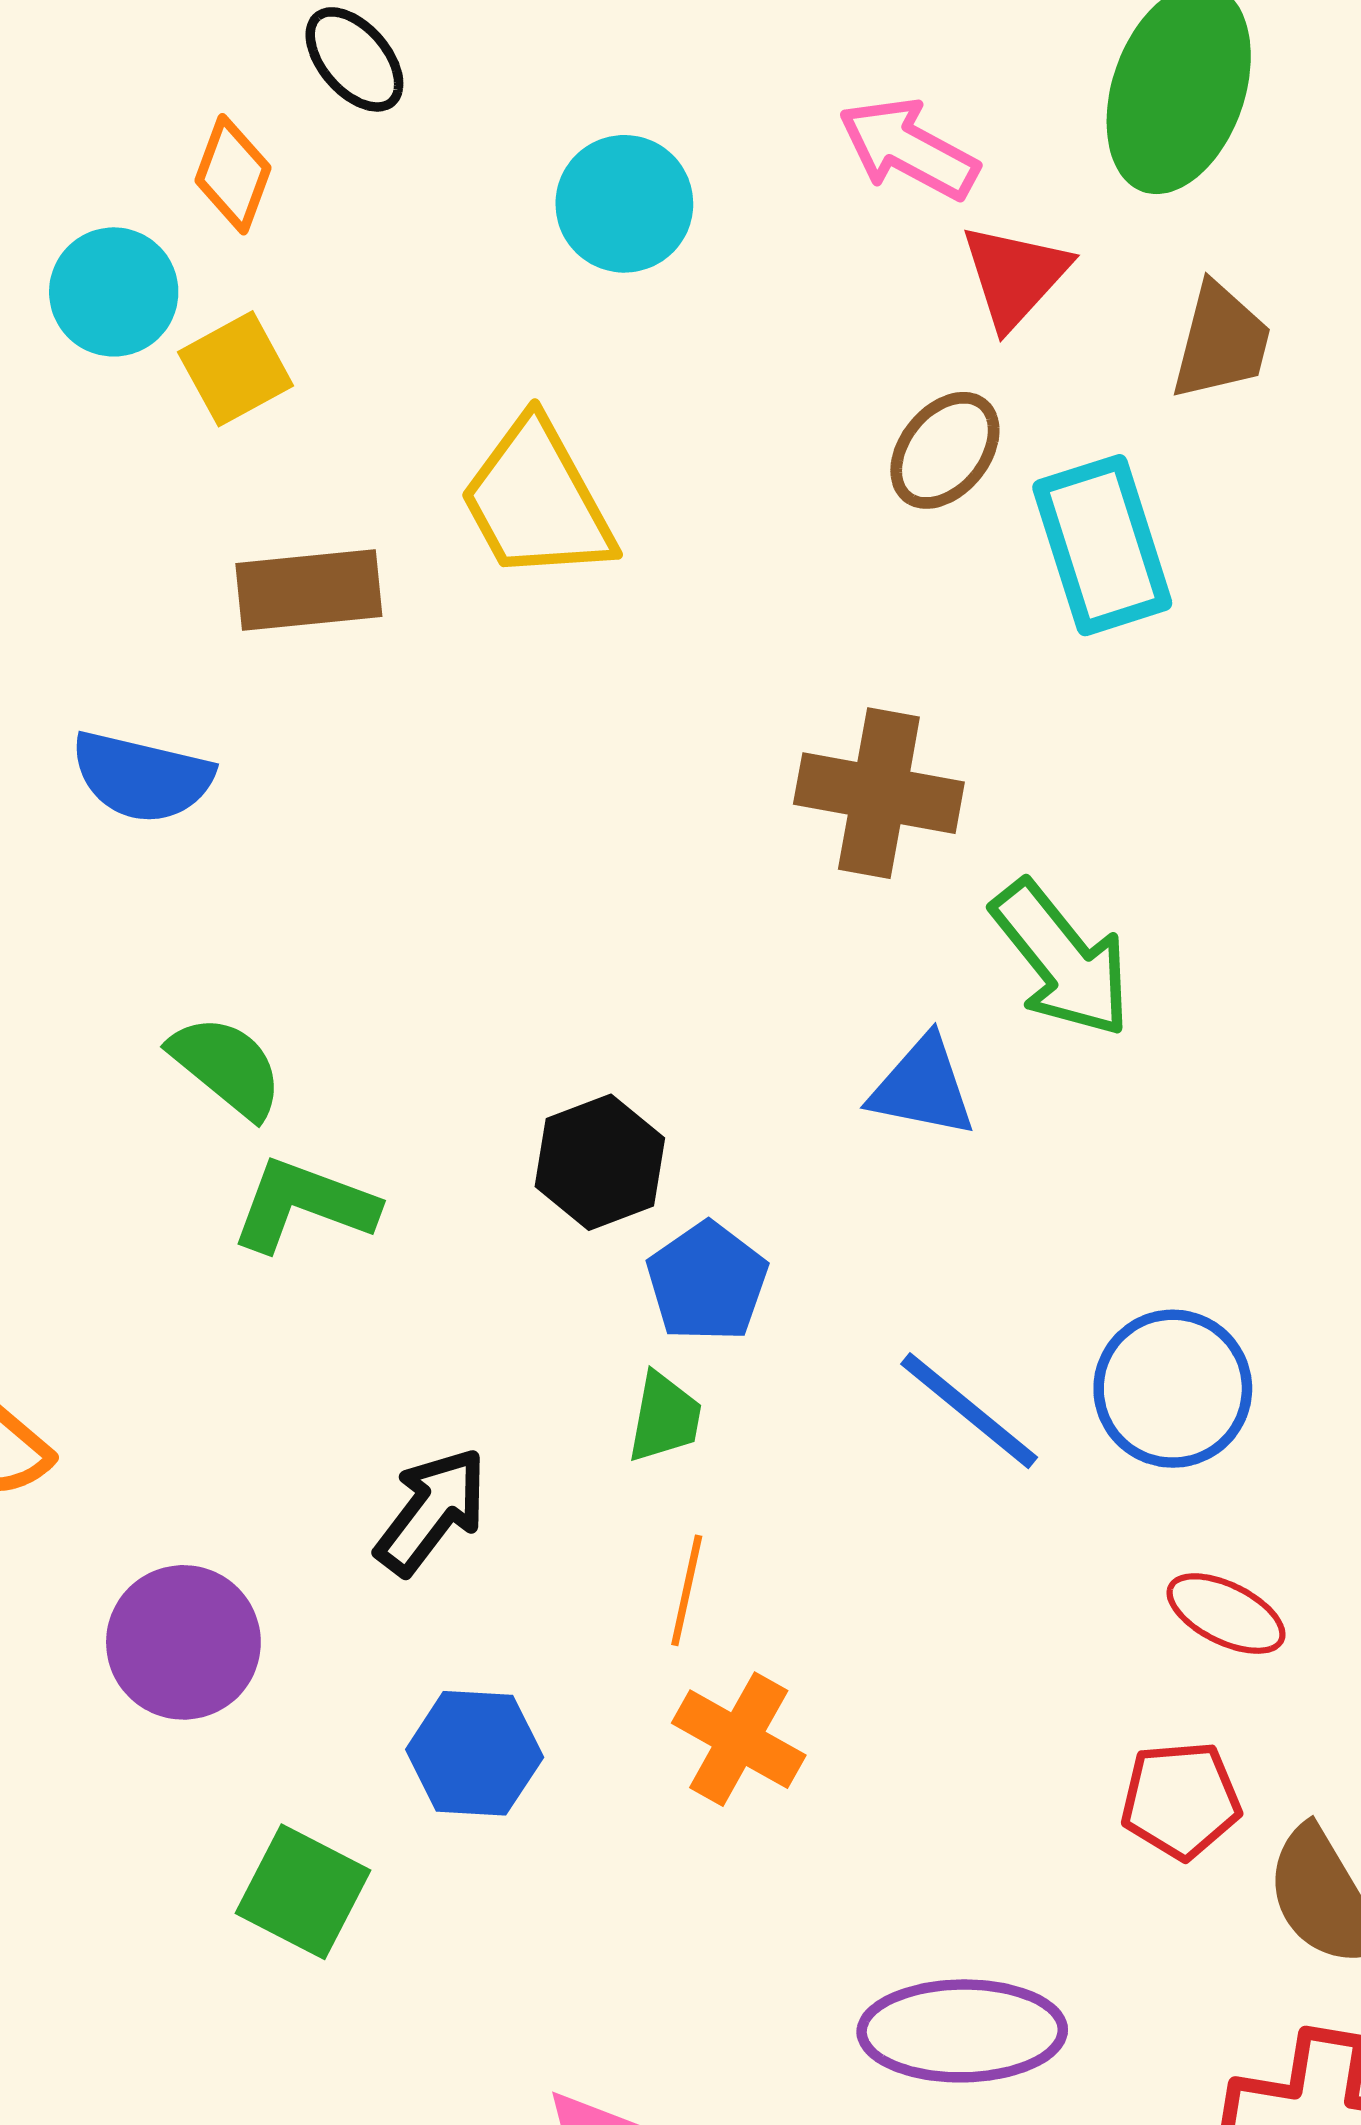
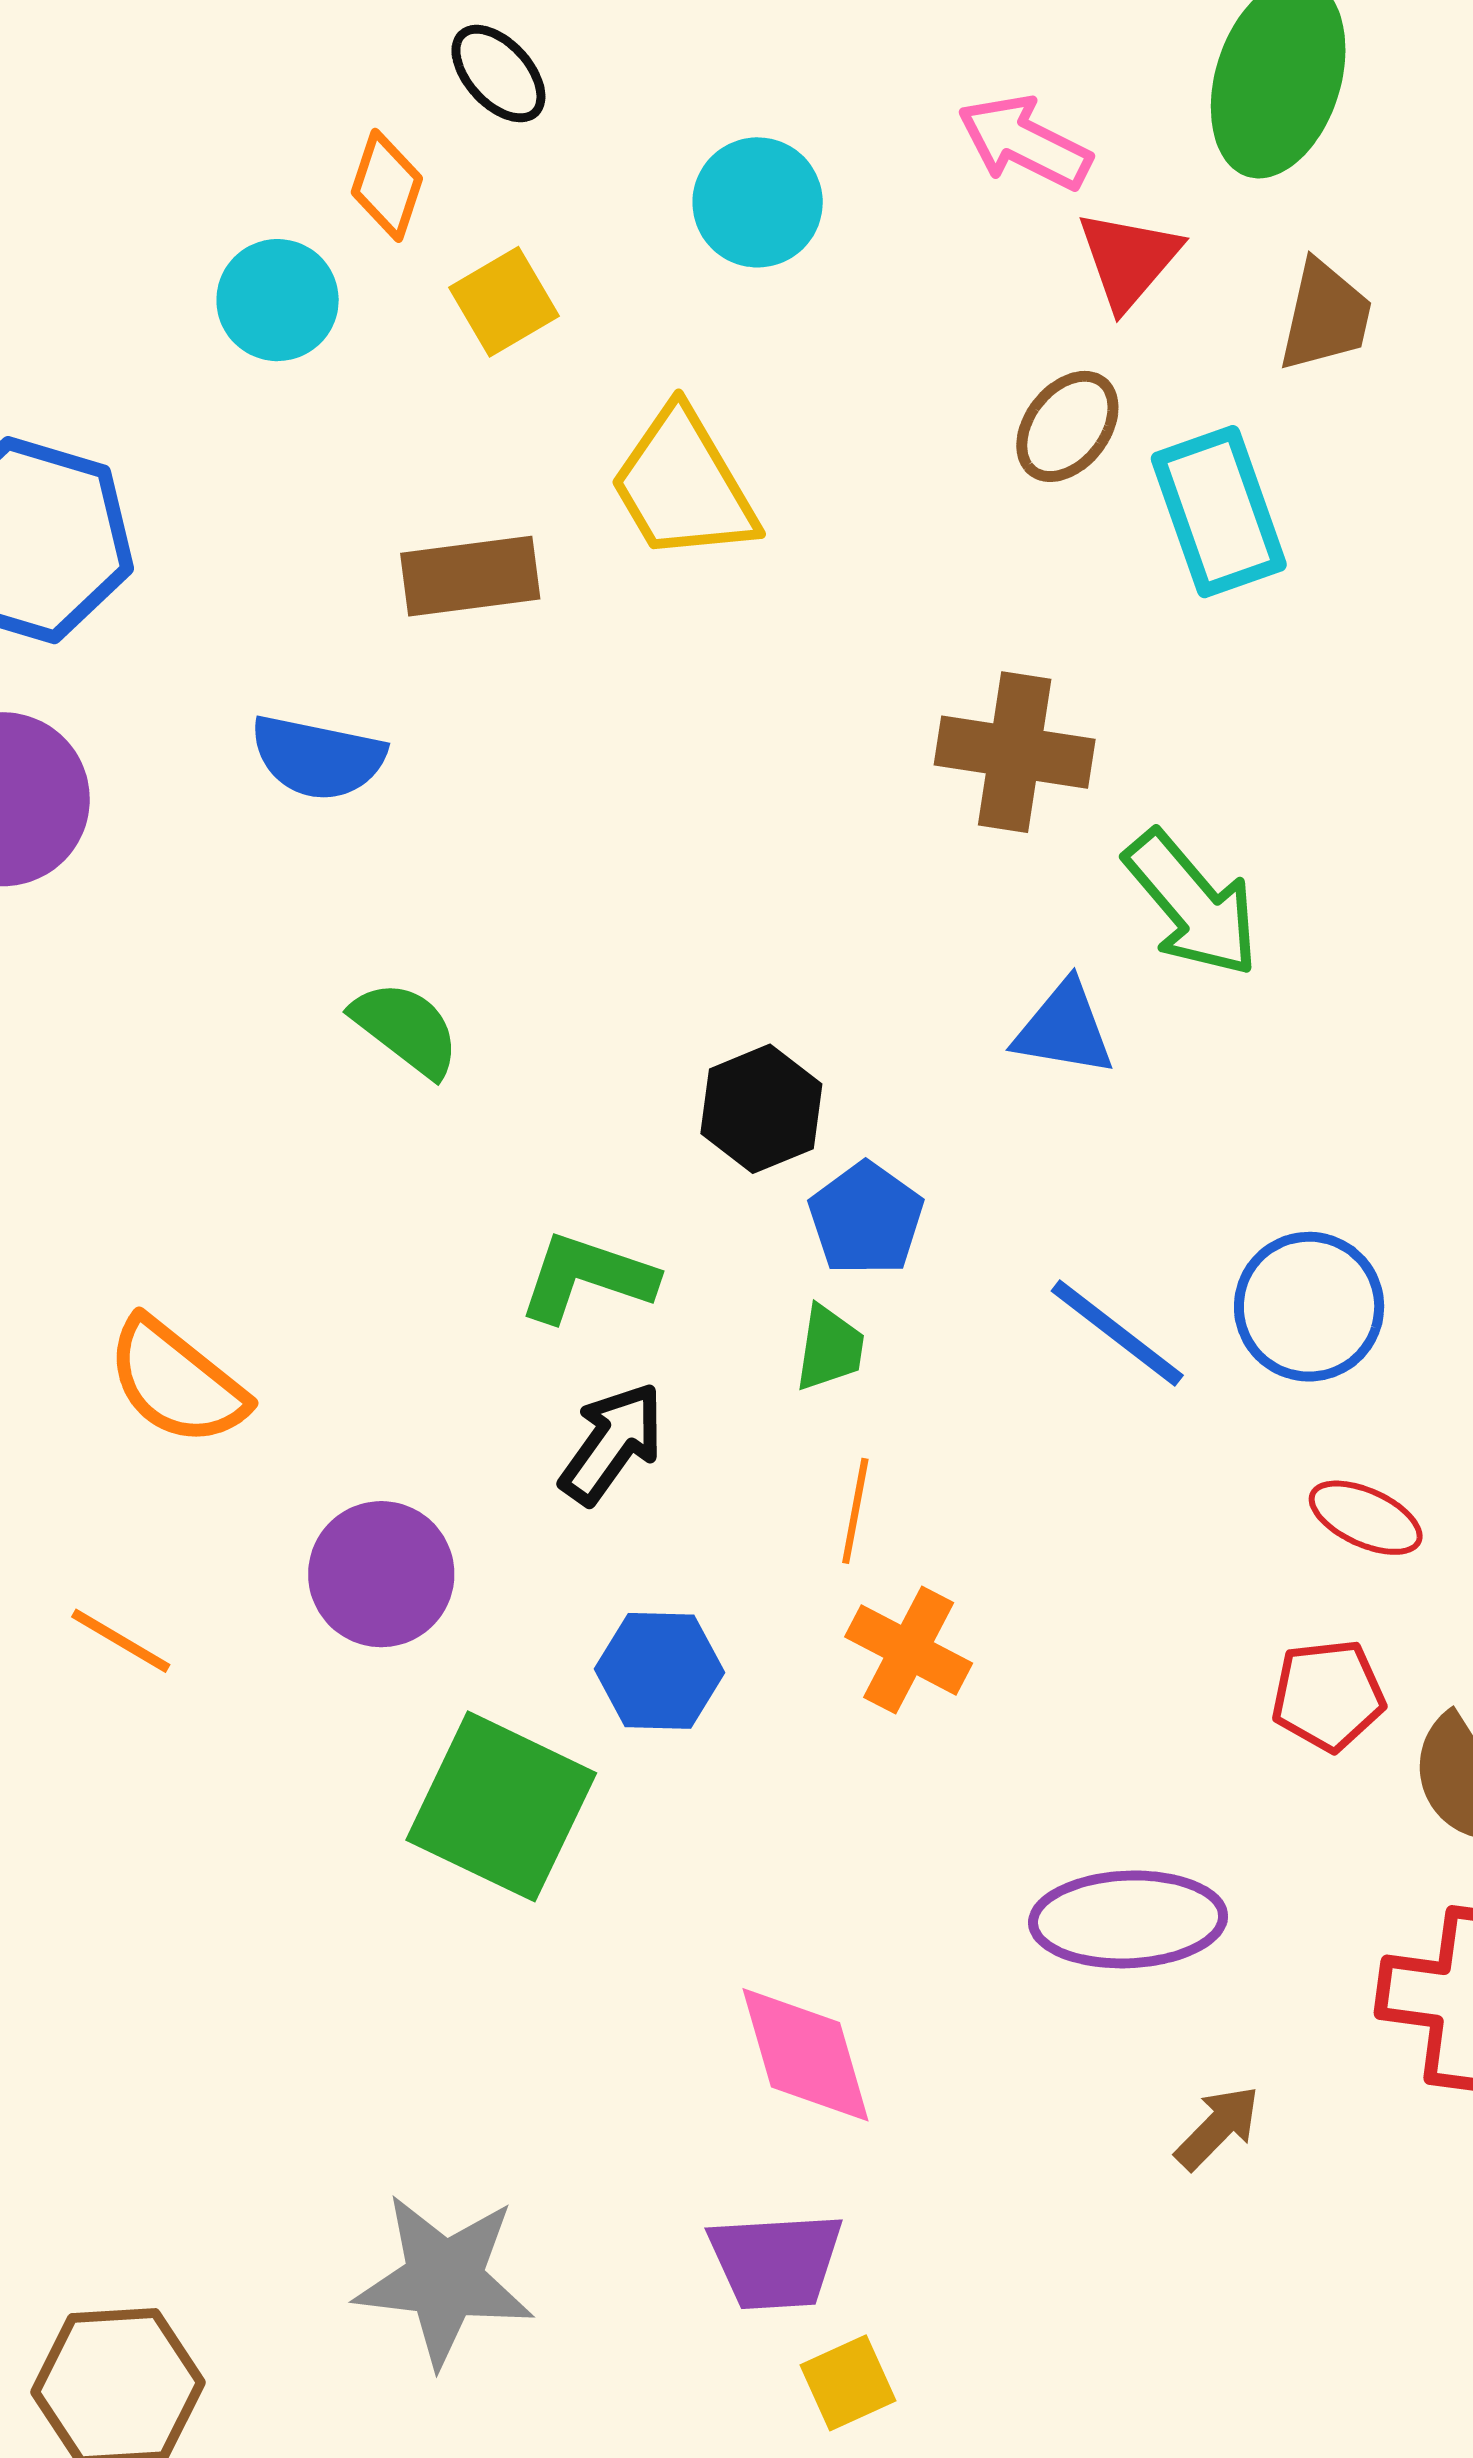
yellow square: (236, 369) -> (504, 302), moved
green L-shape: (304, 1205) -> (587, 1277), moved
green square: (303, 1892) -> (501, 1806), size x1.5

